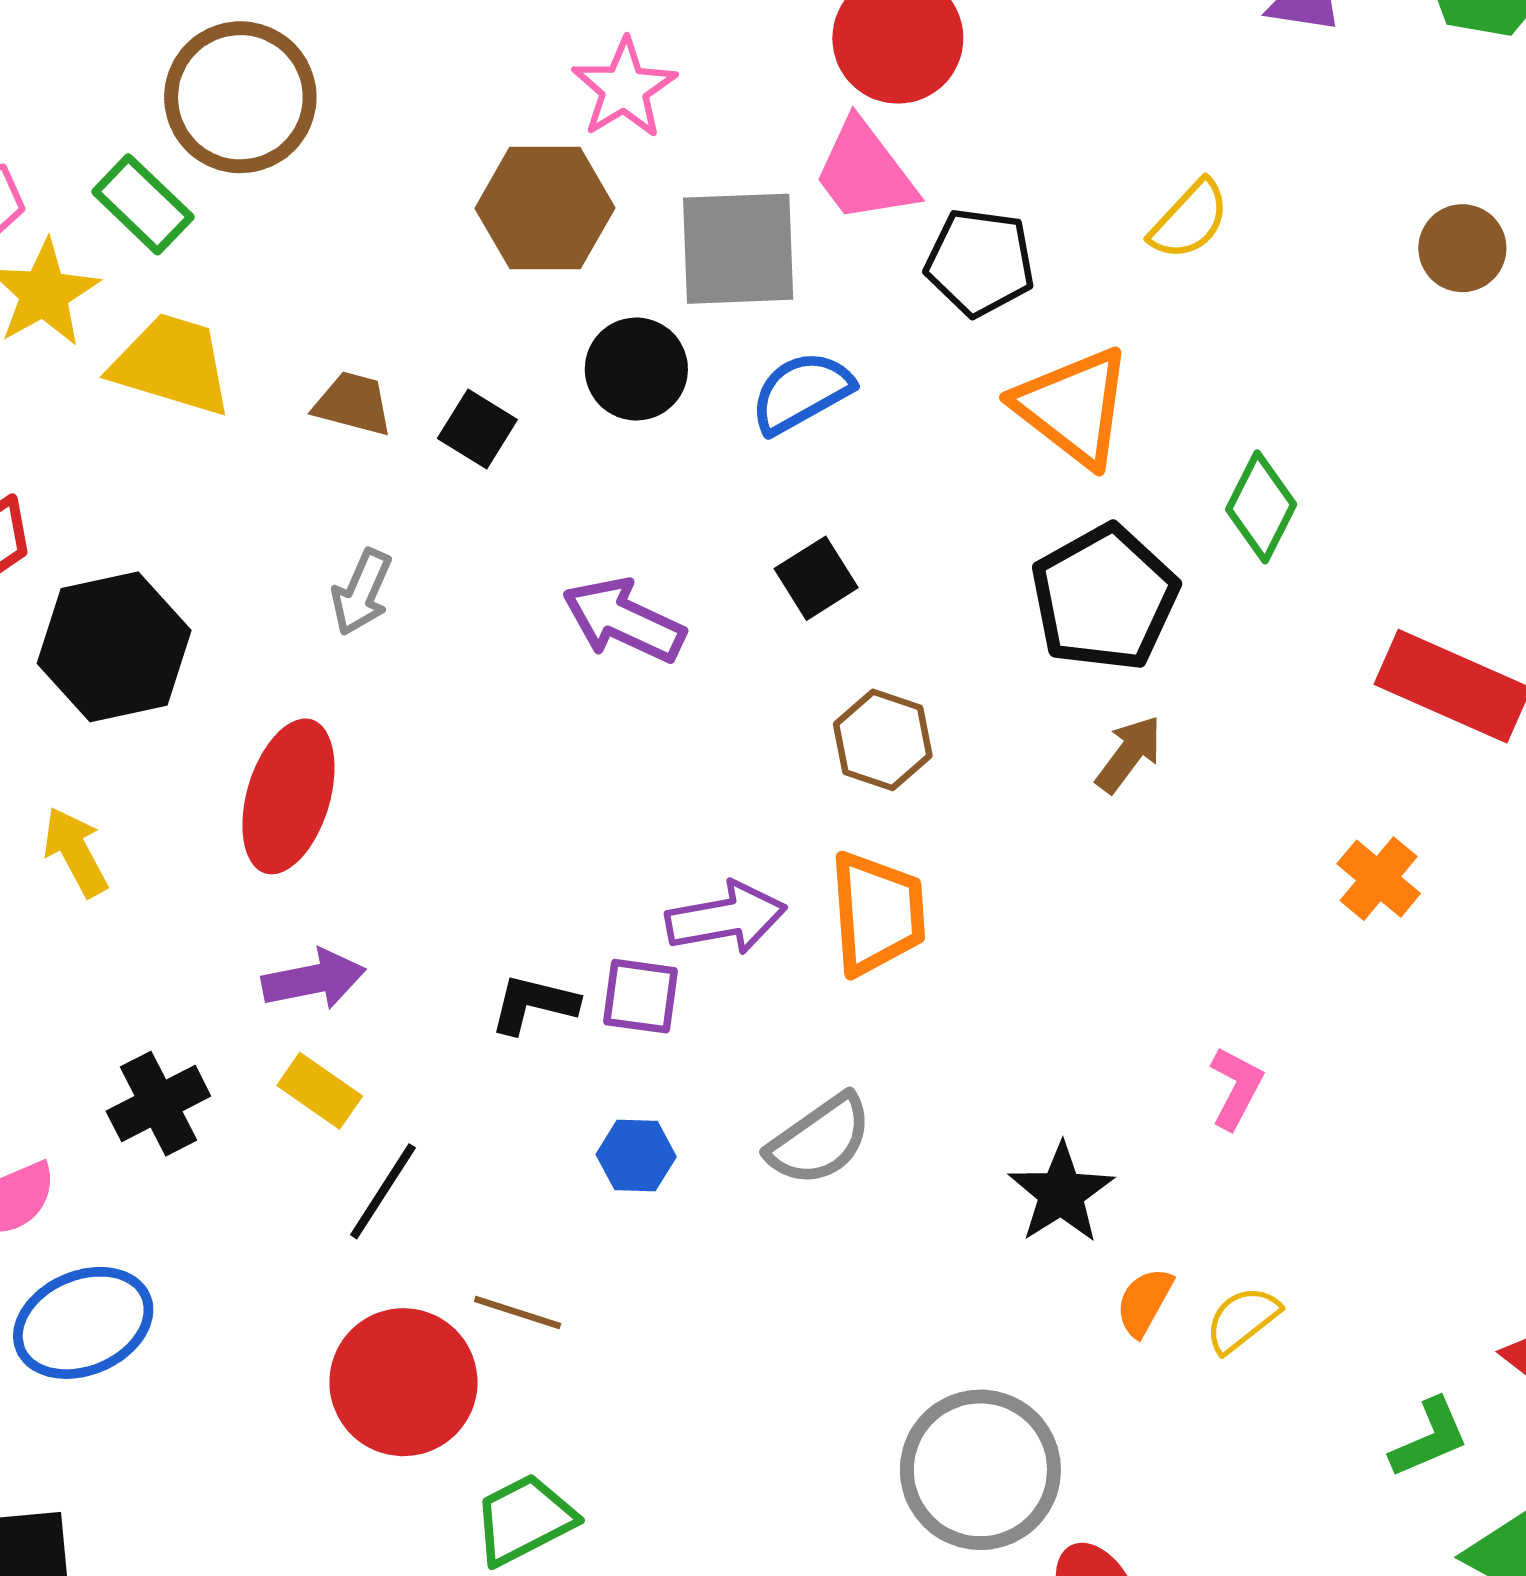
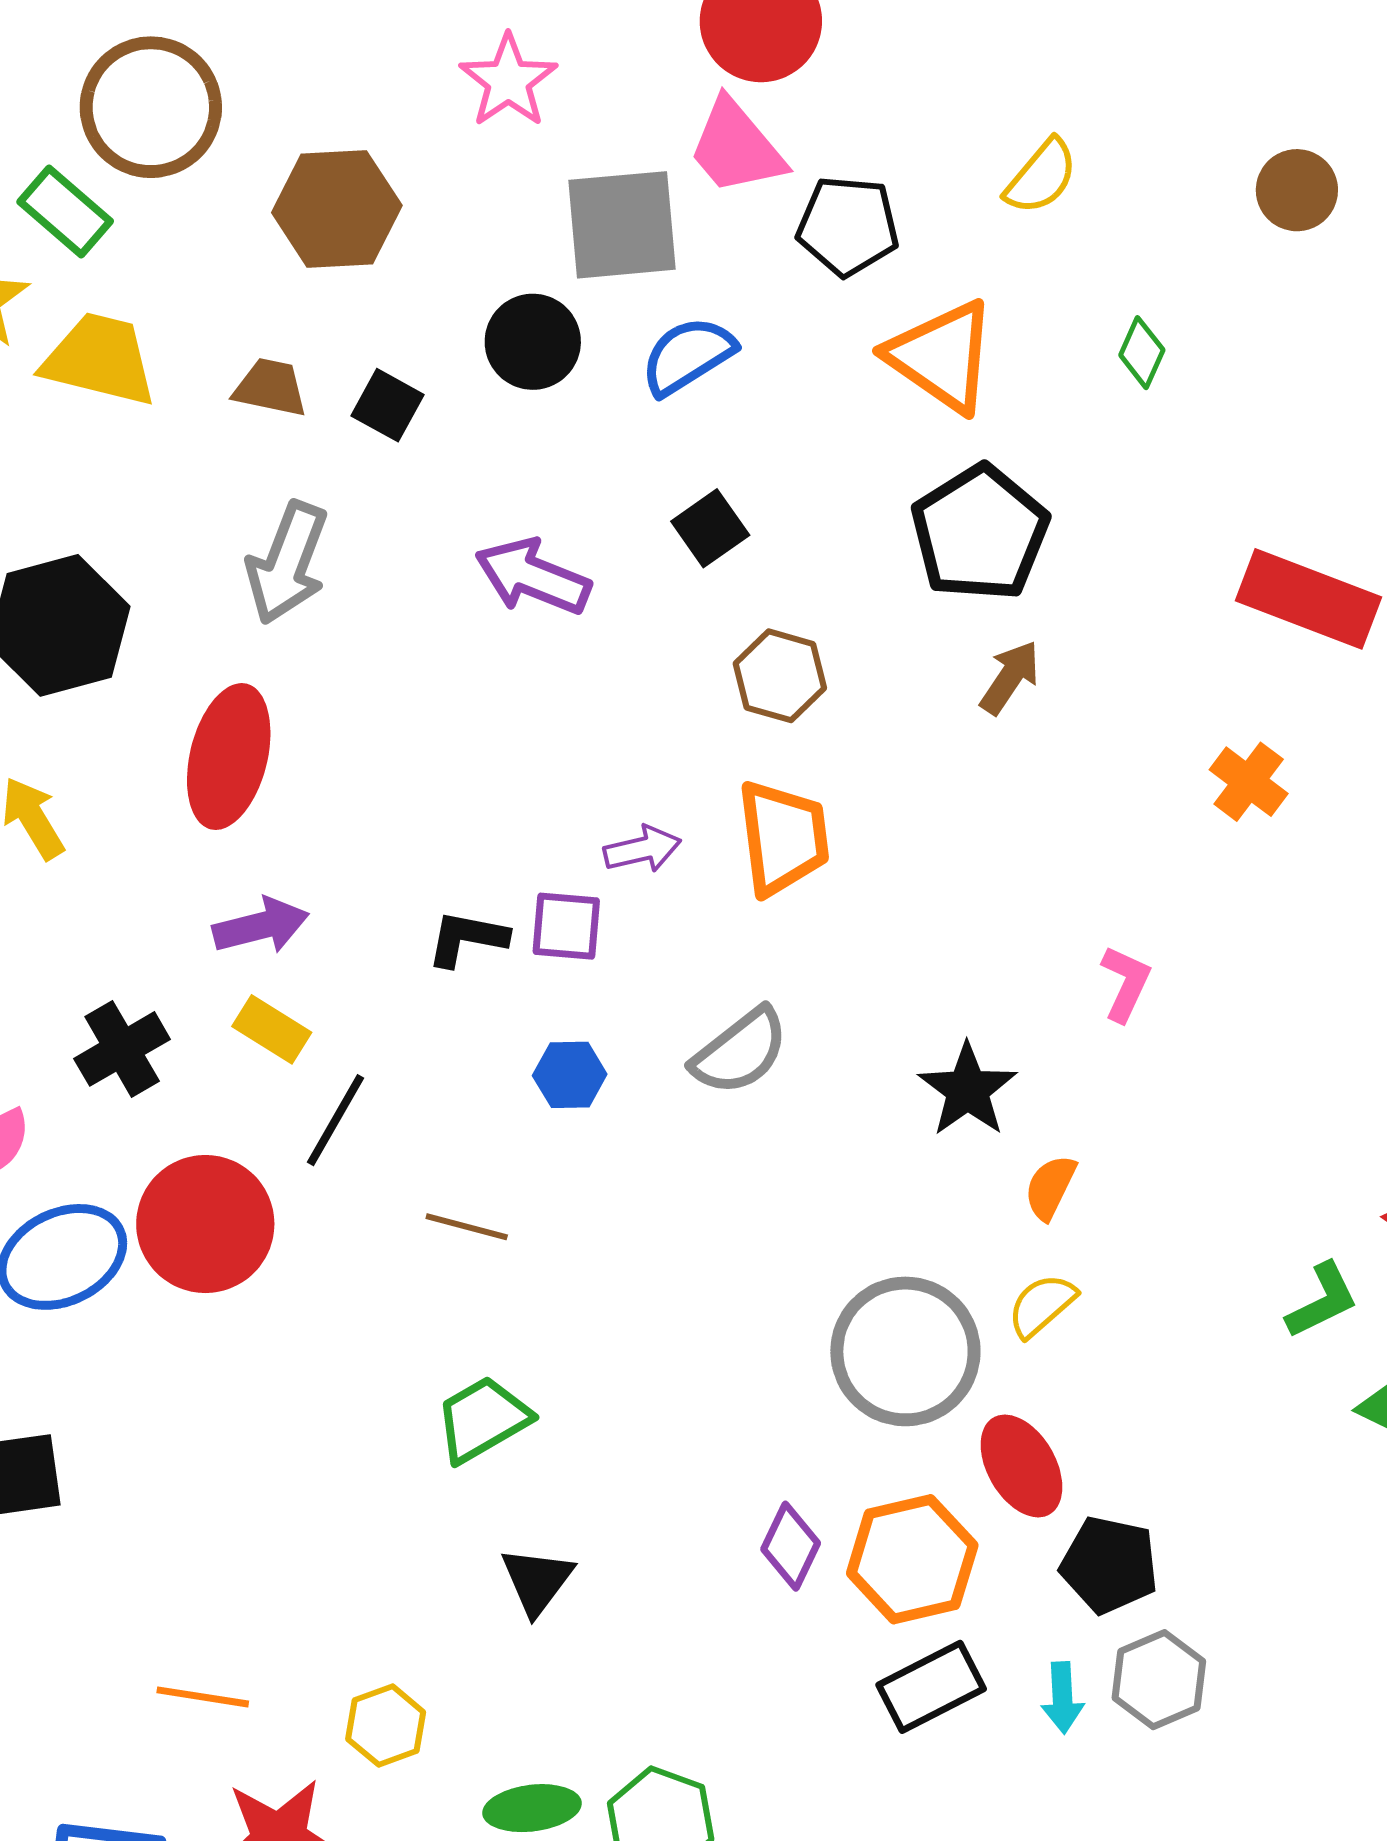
brown hexagon: (545, 208) -> (337, 209), moved
green diamond: (1261, 507) -> (1142, 353), moved, size x0.7
gray arrow: (362, 592) -> (287, 563), size x1.5
purple arrow: (726, 918) -> (642, 849), size x0.7
yellow semicircle: (1242, 1319) -> (1042, 1305), moved
red circle: (403, 1382) -> (205, 1224), moved

